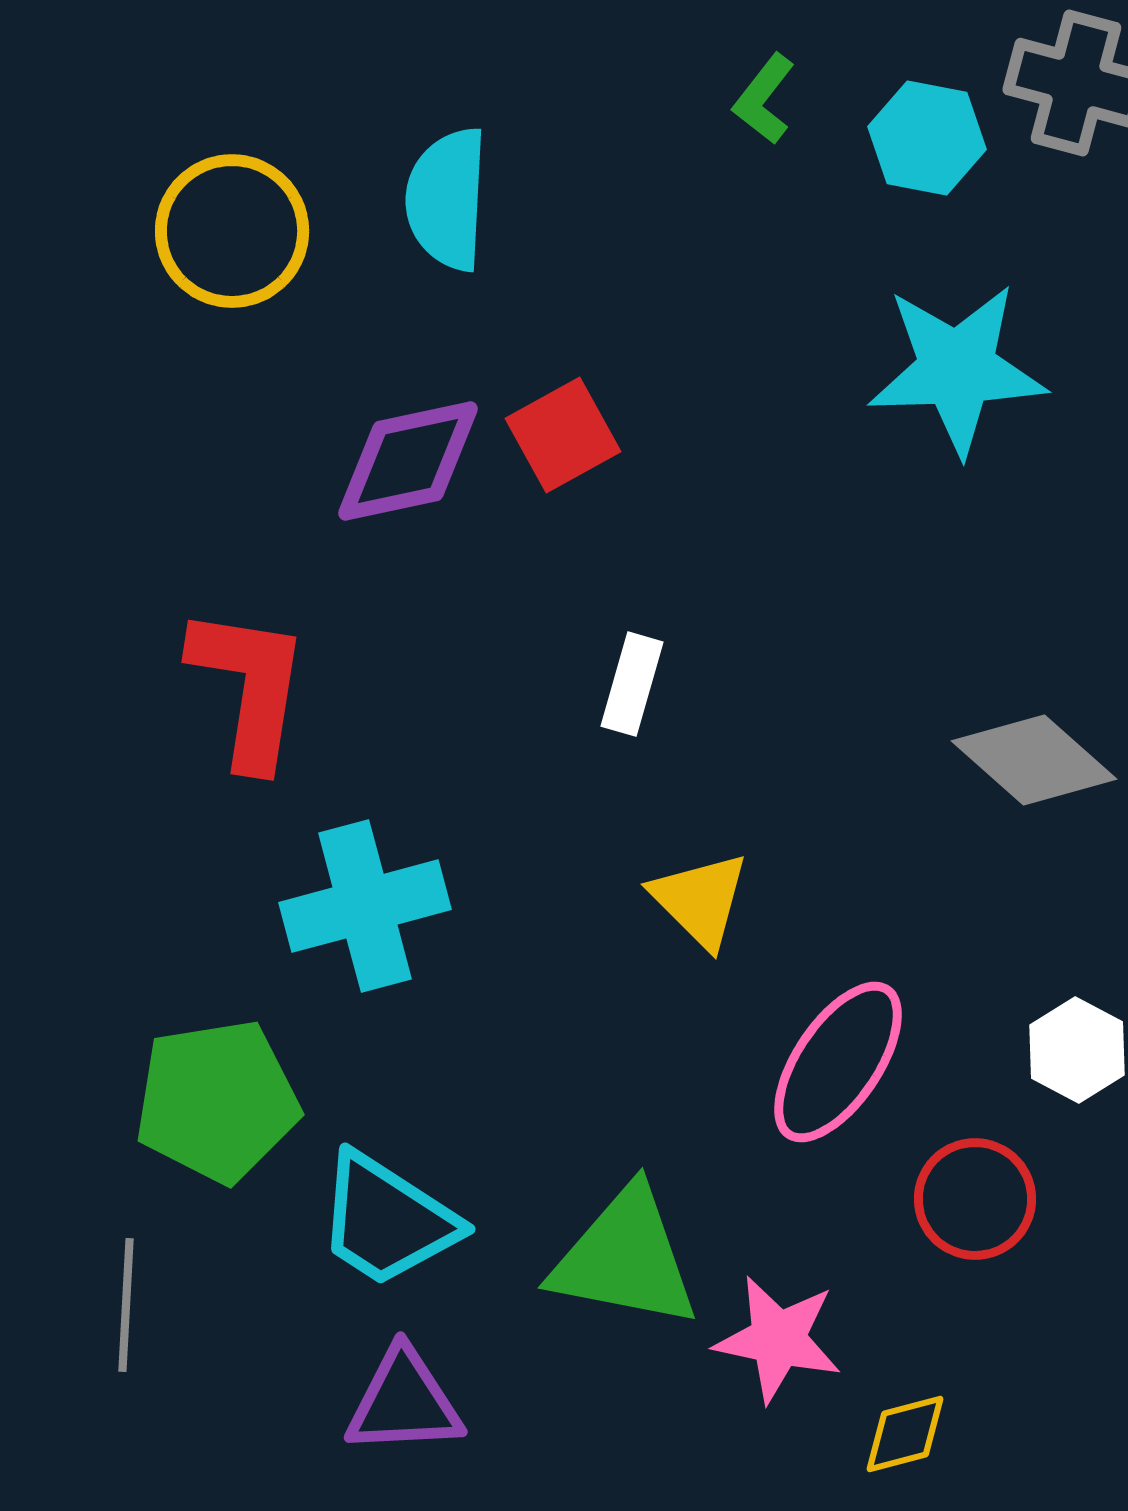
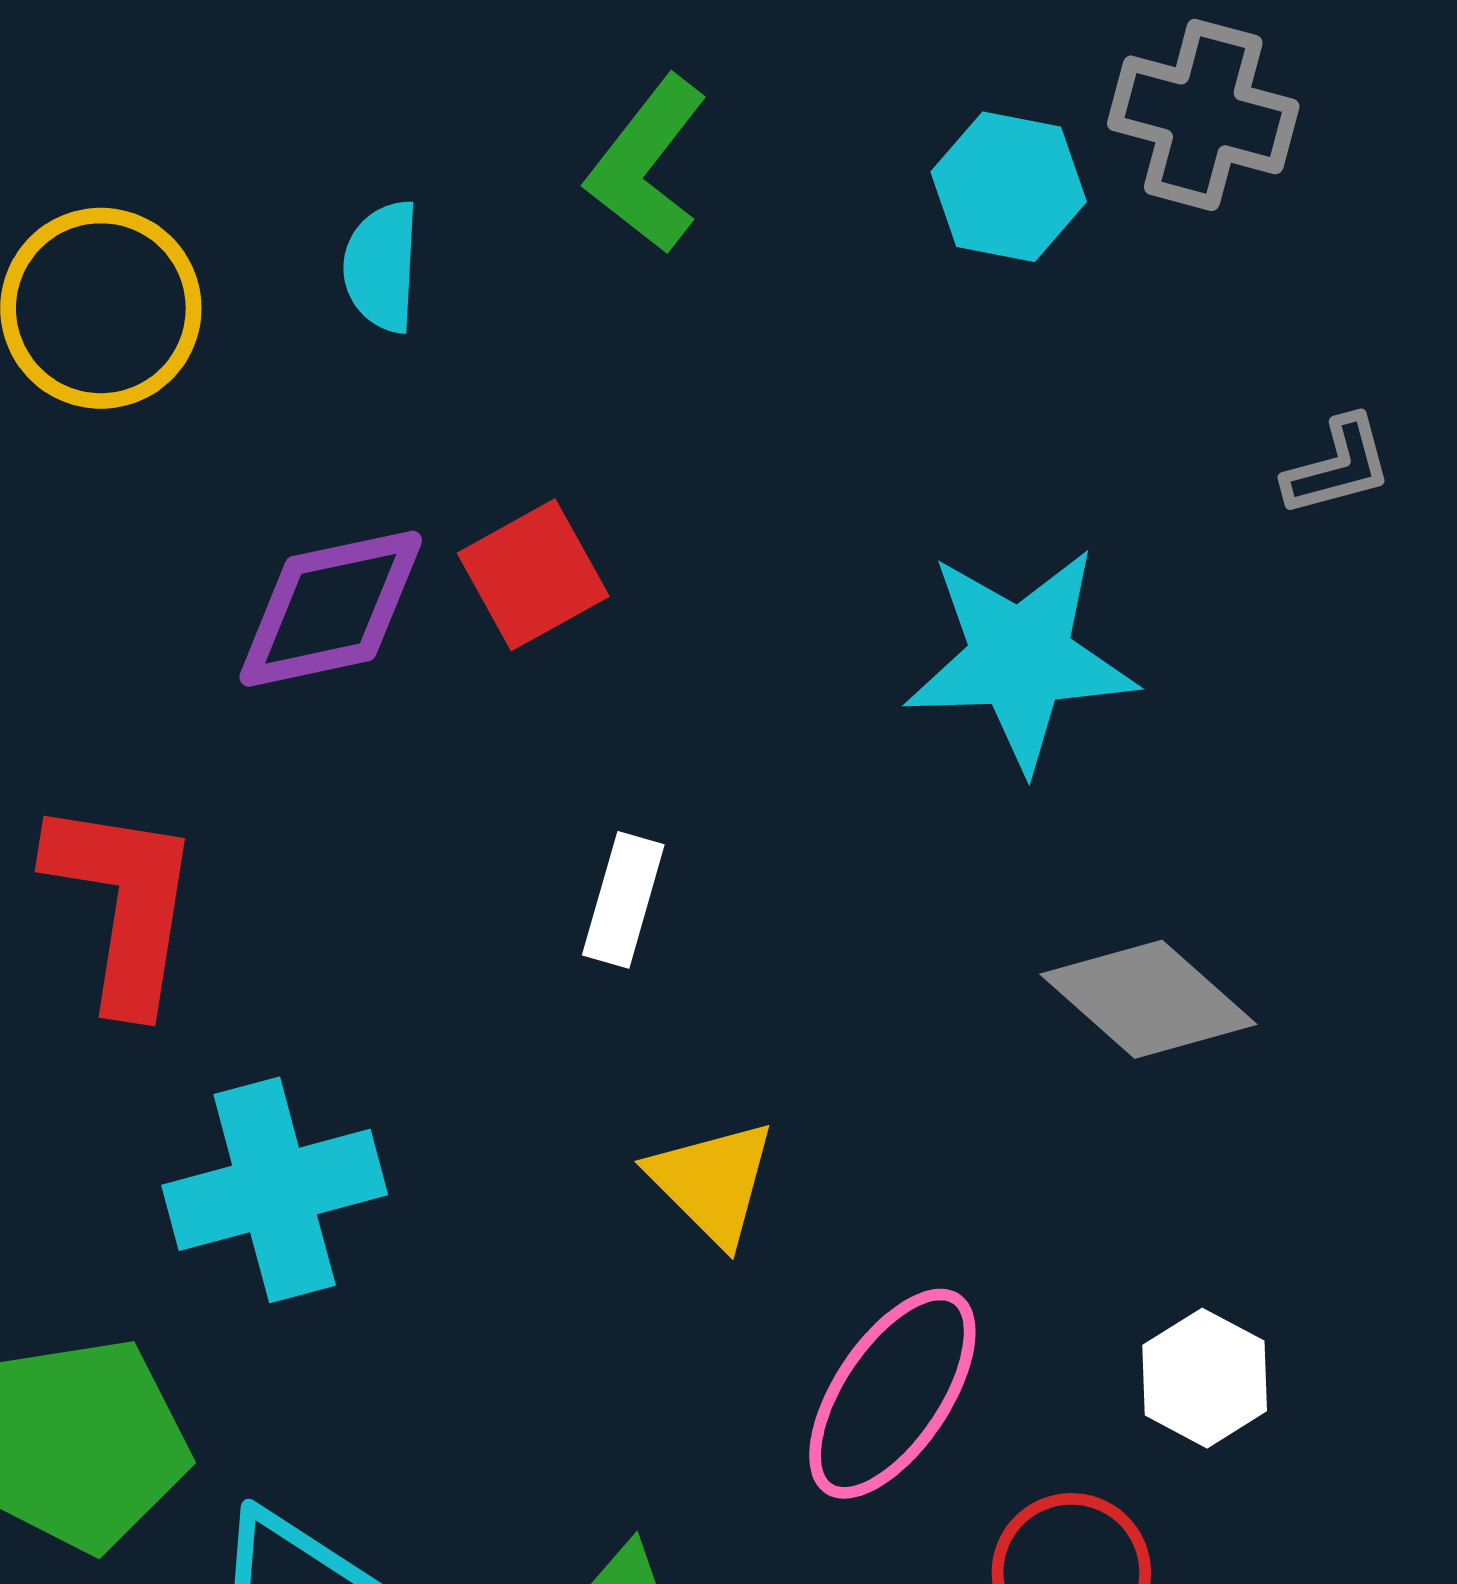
green L-shape: (764, 99) -> (647, 165), moved, size x1.5
cyan semicircle: (447, 199) -> (382, 266), size x0.7
cyan star: (957, 369) -> (1020, 658), moved

